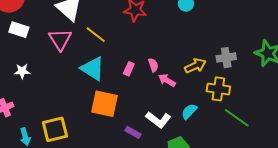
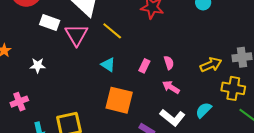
white rectangle: (19, 30) -> (50, 23), moved
cyan triangle: (93, 68) -> (108, 65), size x0.6
pink arrow: (167, 80) -> (171, 87), moved

